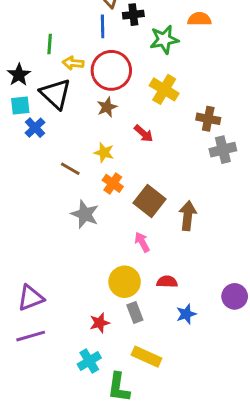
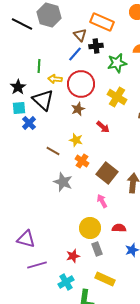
blue line: (103, 26) -> (75, 54), turned 42
purple triangle: (31, 298) -> (26, 239), turned 36
purple line: (31, 336) -> (37, 265), moved

